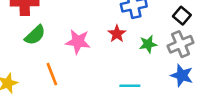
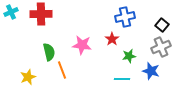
green semicircle: (35, 35) -> (49, 52), moved, turned -60
green star: (148, 44) -> (129, 56), moved
blue star: (182, 75) -> (151, 71), moved

